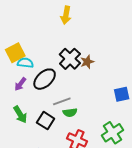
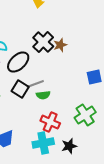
black square: (46, 121) -> (20, 89), moved

